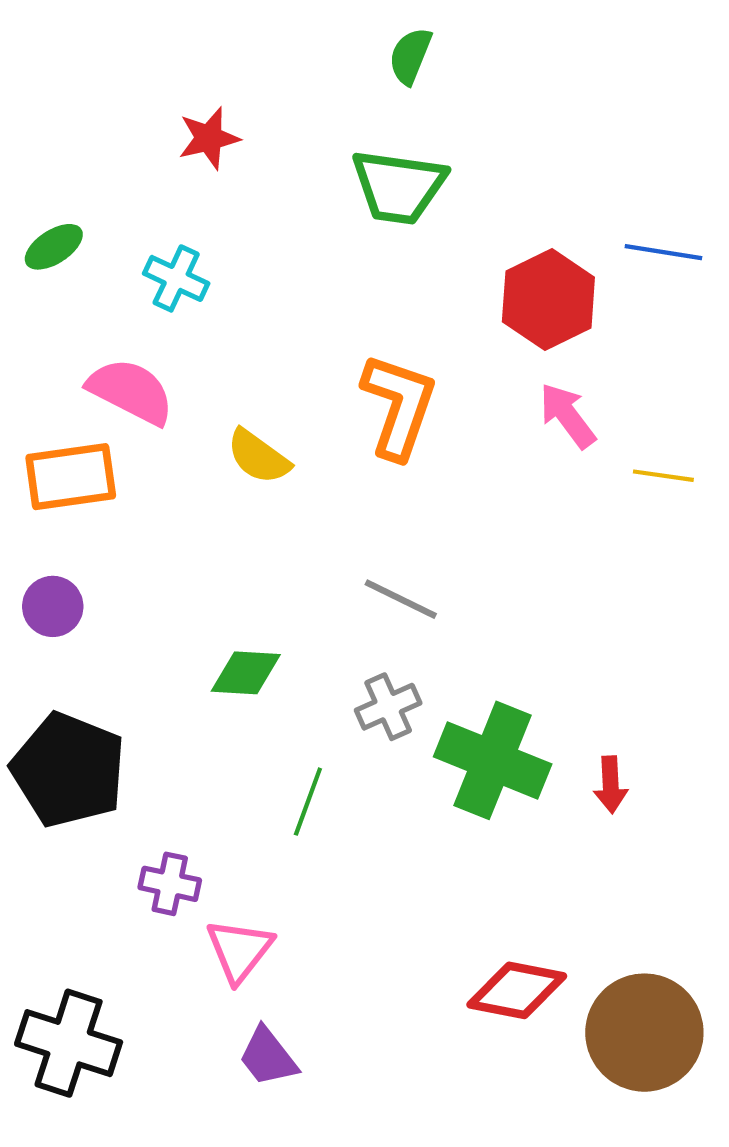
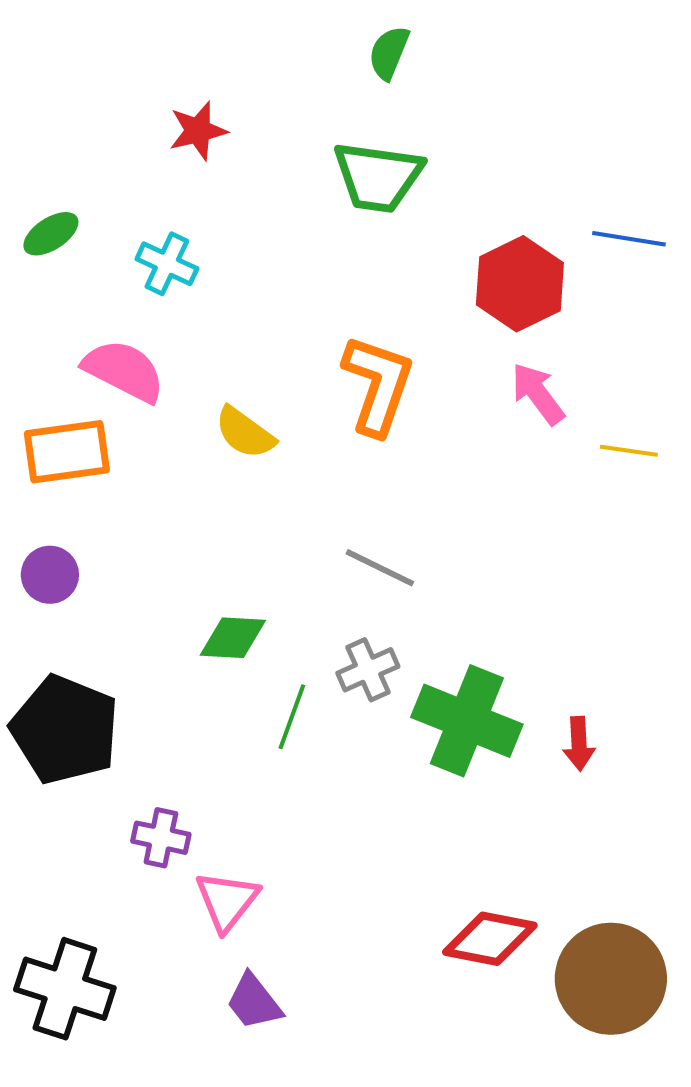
green line: (308, 802) -> (292, 717), moved

